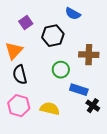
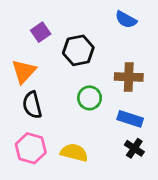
blue semicircle: (73, 14) -> (126, 20), moved
blue rectangle: (79, 90) -> (130, 119), moved

